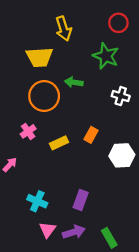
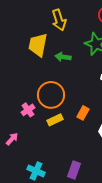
yellow trapezoid: (40, 57) -> (38, 45), turned 105
green arrow: (74, 82) -> (63, 57), moved
orange circle: (44, 96) -> (51, 95), moved

